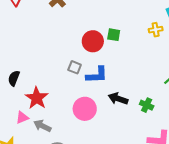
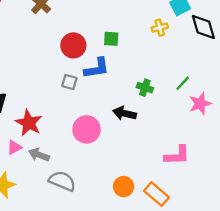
red circle: (93, 41) -> (73, 45), moved
blue L-shape: (97, 75) -> (97, 68), moved
green cross: (147, 105) -> (145, 88), moved

